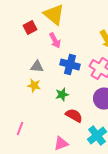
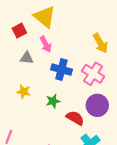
gray triangle: (37, 66) -> (27, 58), moved
red semicircle: (74, 116) -> (75, 118), moved

